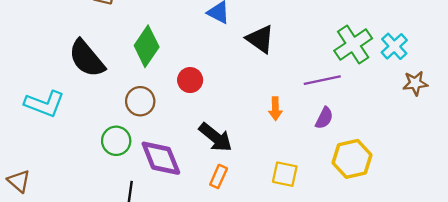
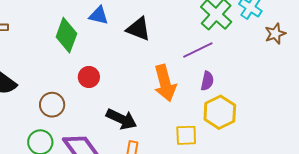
green diamond: (147, 46) -> (66, 35), moved
orange arrow: (275, 109) -> (165, 83), size x1.8
yellow hexagon: (352, 159) -> (220, 112), moved

